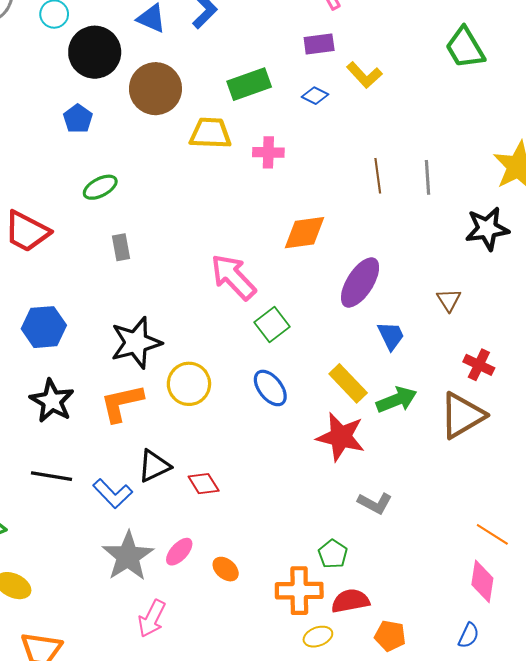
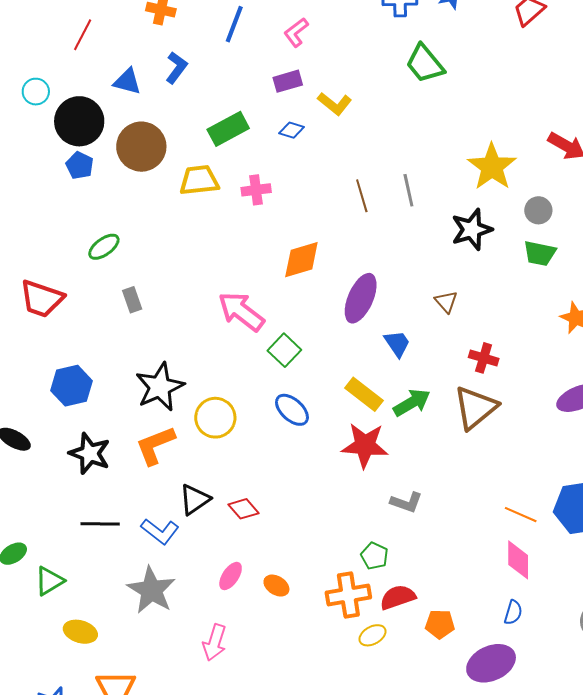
blue pentagon: (78, 119) -> (80, 165), moved
gray star: (128, 556) -> (151, 590), moved

